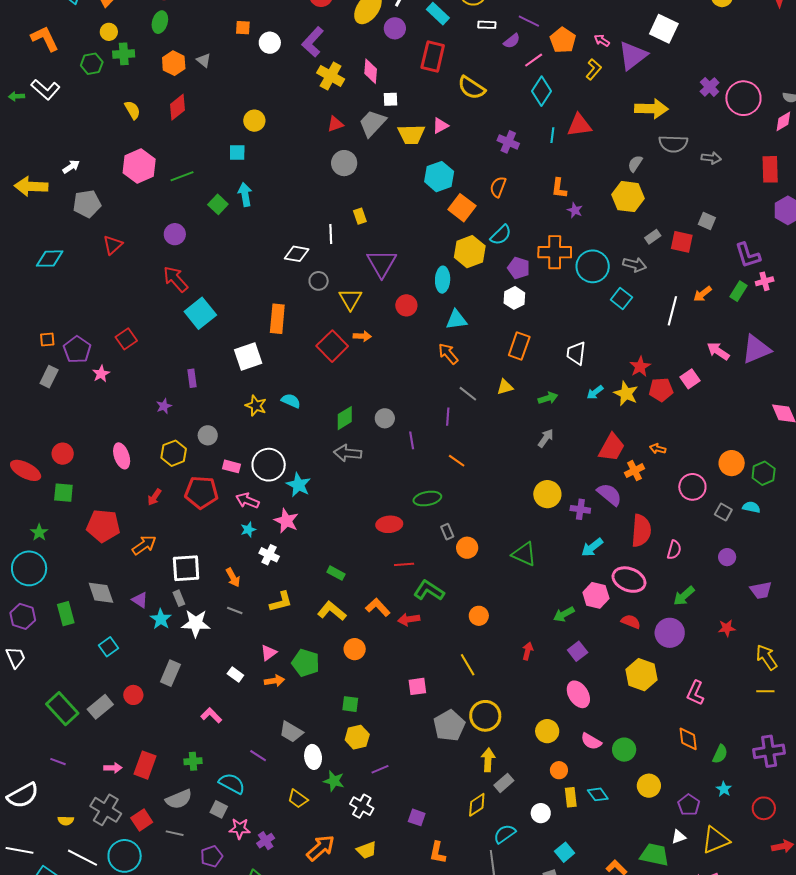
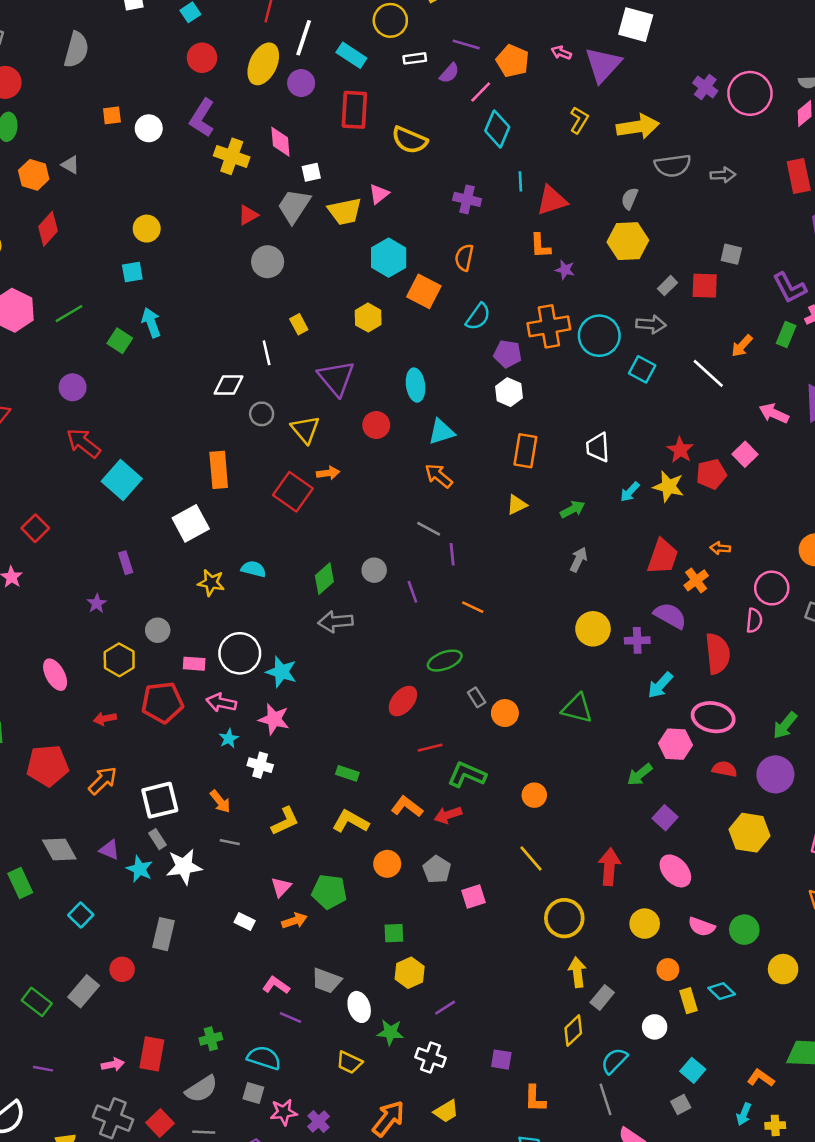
yellow L-shape: (594, 69) -> (579, 120), moved
red triangle: (579, 125) -> (552, 200), moved
yellow hexagon: (470, 252) -> (368, 318), moved, size x0.7
white line: (672, 311) -> (708, 373), turned -52
gray line: (468, 394) -> (429, 529), moved
red arrow: (154, 497) -> (105, 719), turned 54
red ellipse: (389, 524) -> (403, 701), turned -35
pink semicircle: (674, 550) -> (754, 620), moved
red arrow: (528, 651) -> (609, 867), moved, size x1.6
green rectangle: (62, 709) -> (37, 1002), size x0.7
pink L-shape: (211, 715) -> (276, 985), moved
gray pentagon: (449, 726) -> (437, 869), moved, size x0.7

